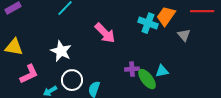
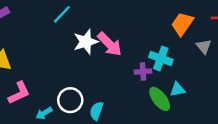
cyan cross: (148, 23) -> (161, 58), moved
white star: (61, 51) -> (86, 42), moved, turned 30
purple cross: (132, 69) -> (143, 72), moved

